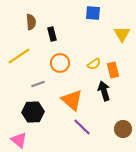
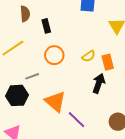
black arrow: (104, 91) -> (99, 83), turned 36
orange triangle: (72, 100) -> (55, 102), moved
black hexagon: (33, 112) -> (17, 95), moved

